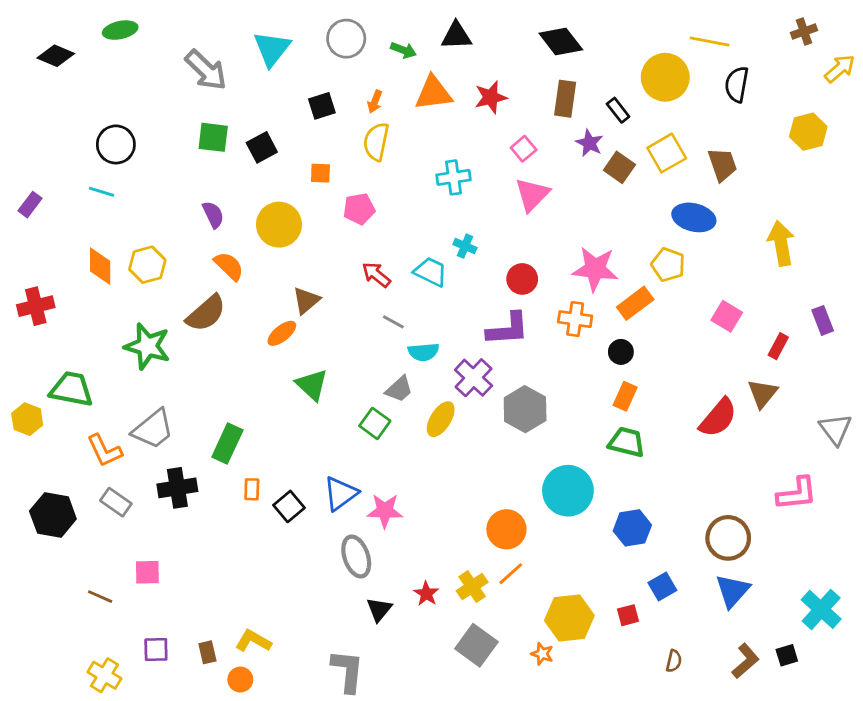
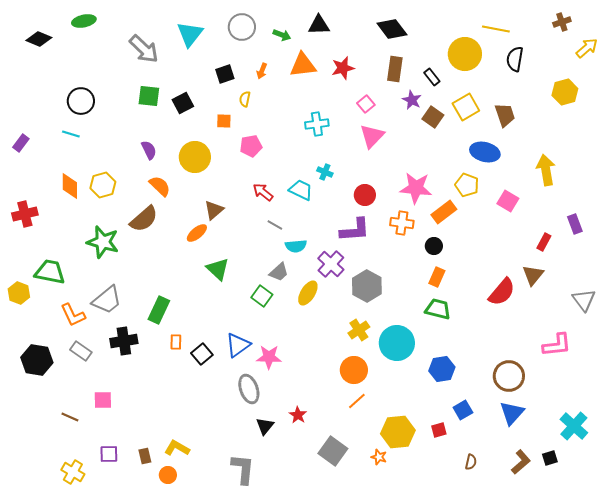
yellow semicircle: (376, 142) -> (245, 99), moved, size x0.6
pink square: (727, 316) -> (508, 201), moved
yellow cross: (472, 587) -> (359, 330), moved

